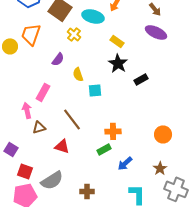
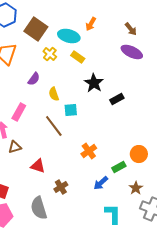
yellow rectangle: (117, 41) -> (78, 57), moved
brown line: (72, 119) -> (54, 126), moved
orange cross: (113, 131) -> (89, 151), turned -35
green rectangle: (104, 149) -> (119, 167), moved
gray semicircle: (52, 180) -> (39, 208), moved, turned 105
brown cross: (87, 191) -> (61, 187), moved, turned -32

